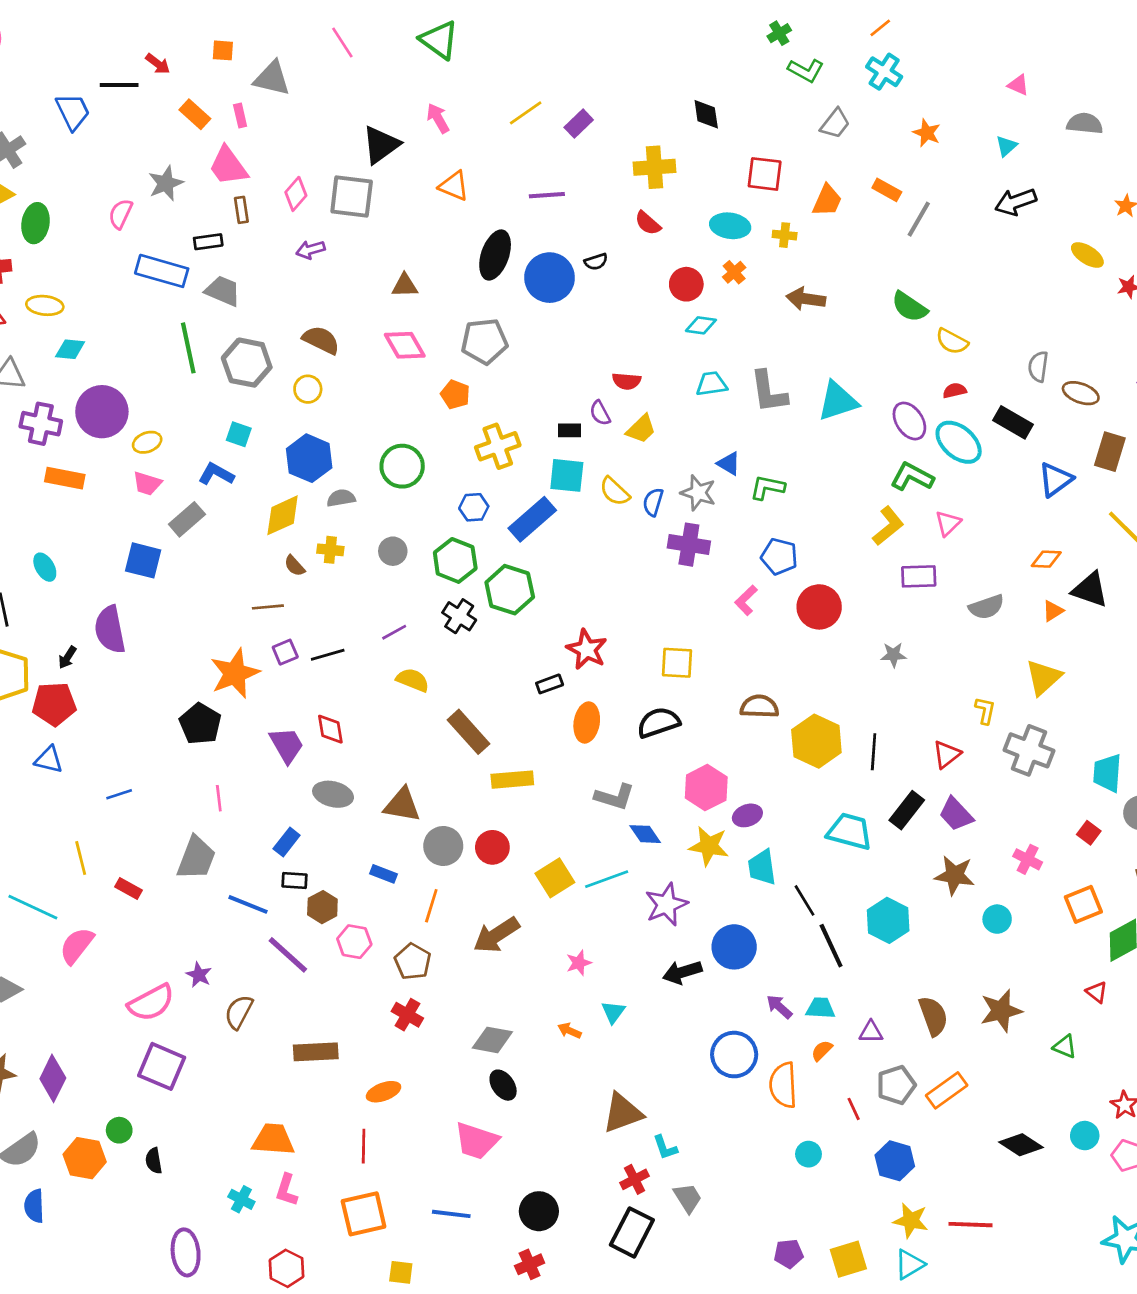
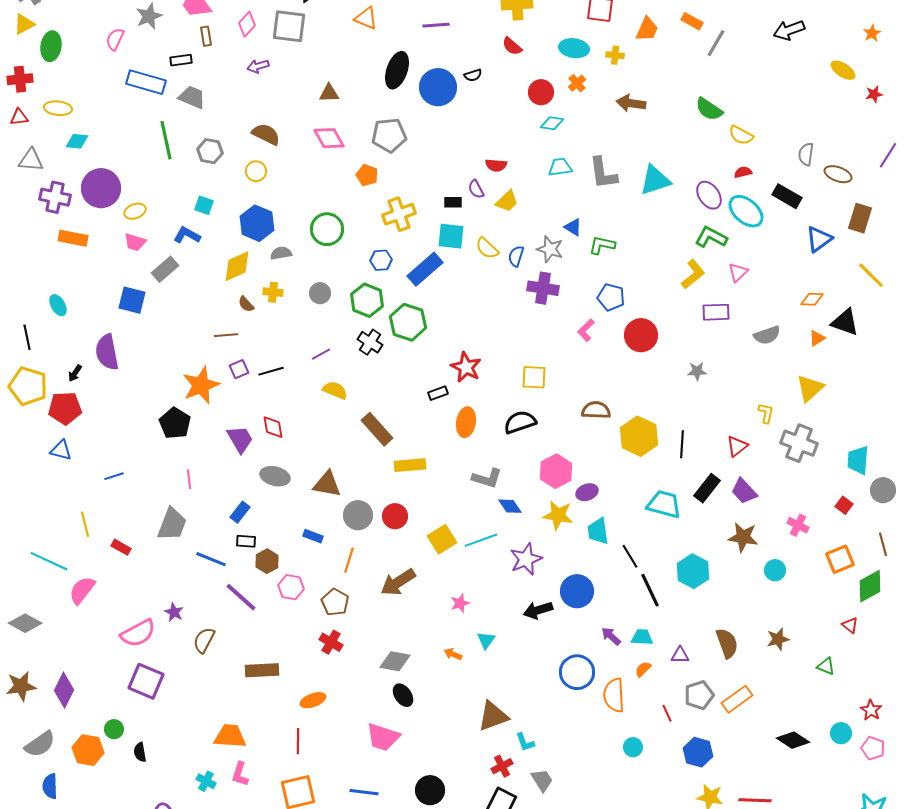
gray hexagon: (247, 363) -> (210, 151), size x0.7
brown star: (1001, 1011) -> (778, 639), size x0.7

